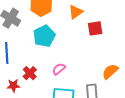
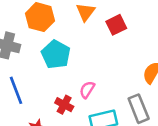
red cross: (30, 73) -> (64, 105), moved

